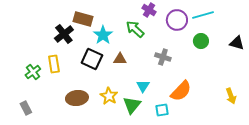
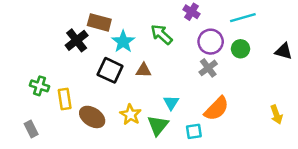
purple cross: (149, 10) -> (191, 12), moved
purple circle: (177, 20) -> (211, 42), moved
gray cross: (163, 57) -> (208, 68), moved, turned 35
yellow rectangle: (54, 64) -> (65, 99), moved
green cross: (33, 72) -> (39, 86), turned -35
brown ellipse: (77, 98) -> (92, 117), turned 40

